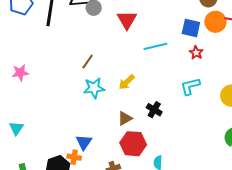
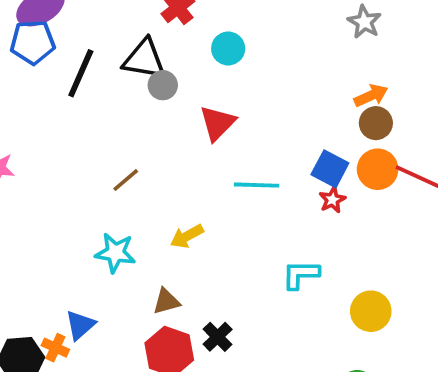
red star: (196, 53) -> (332, 200), moved
cyan star: (94, 88) -> (115, 253), moved
black cross: (154, 110) -> (218, 337), moved

